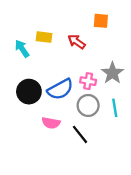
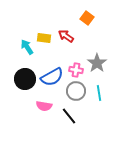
orange square: (101, 21) -> (87, 18), turned 32
yellow rectangle: (44, 37) -> (44, 38), moved
cyan arrow: (22, 49) -> (27, 47), moved

